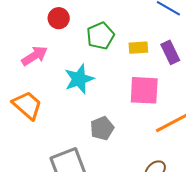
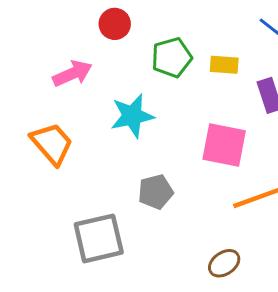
yellow rectangle: (138, 48) -> (224, 65), moved

